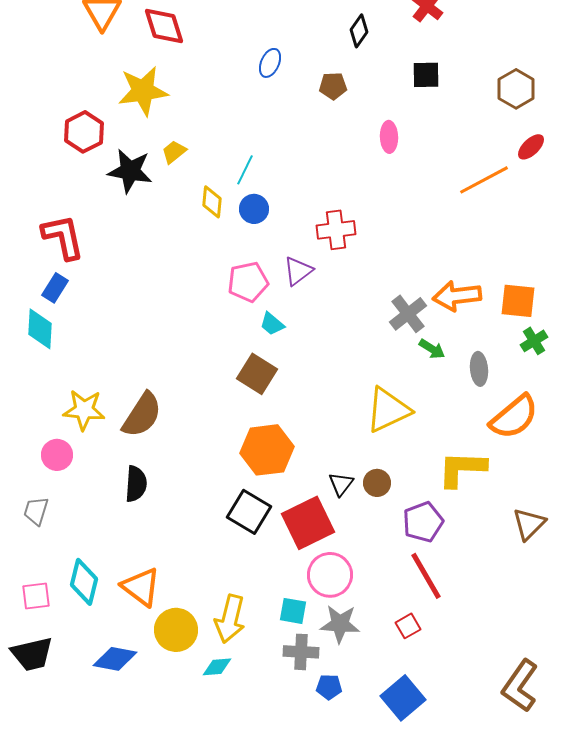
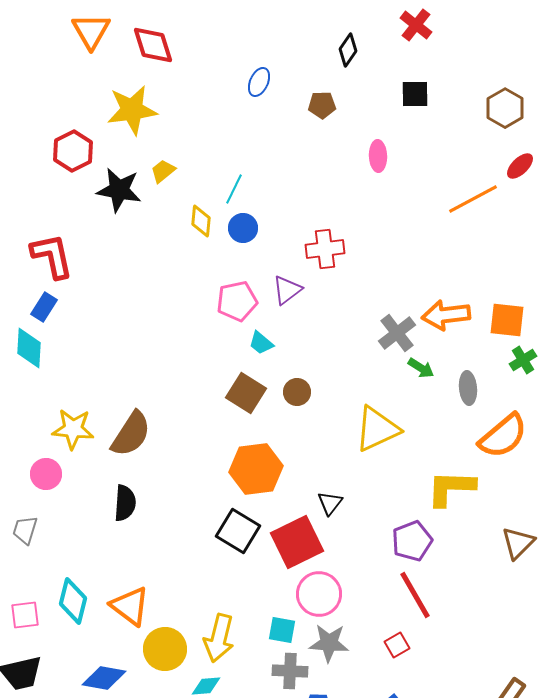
brown circle: (377, 483) -> (297, 392), moved

